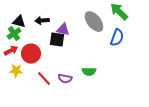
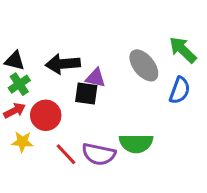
black arrow: (42, 21) -> (63, 64), size x1.5
black triangle: (19, 22) -> (15, 61), moved
green semicircle: (89, 72) -> (136, 143), size x1.5
purple semicircle: (65, 79) -> (99, 154), size x1.5

